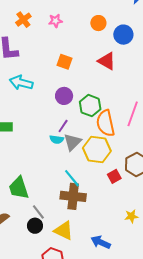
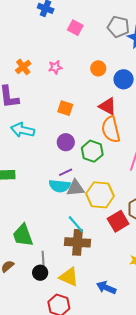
orange semicircle: (106, 123) -> (111, 130), moved
purple line: (63, 126) -> (66, 172), turned 32
cyan semicircle: (57, 139) -> (60, 186), size x1.5
gray triangle: (72, 142) -> (75, 188), turned 42
red square: (114, 176) -> (118, 221), size x1.5
gray line: (38, 212) -> (43, 259), turned 35

